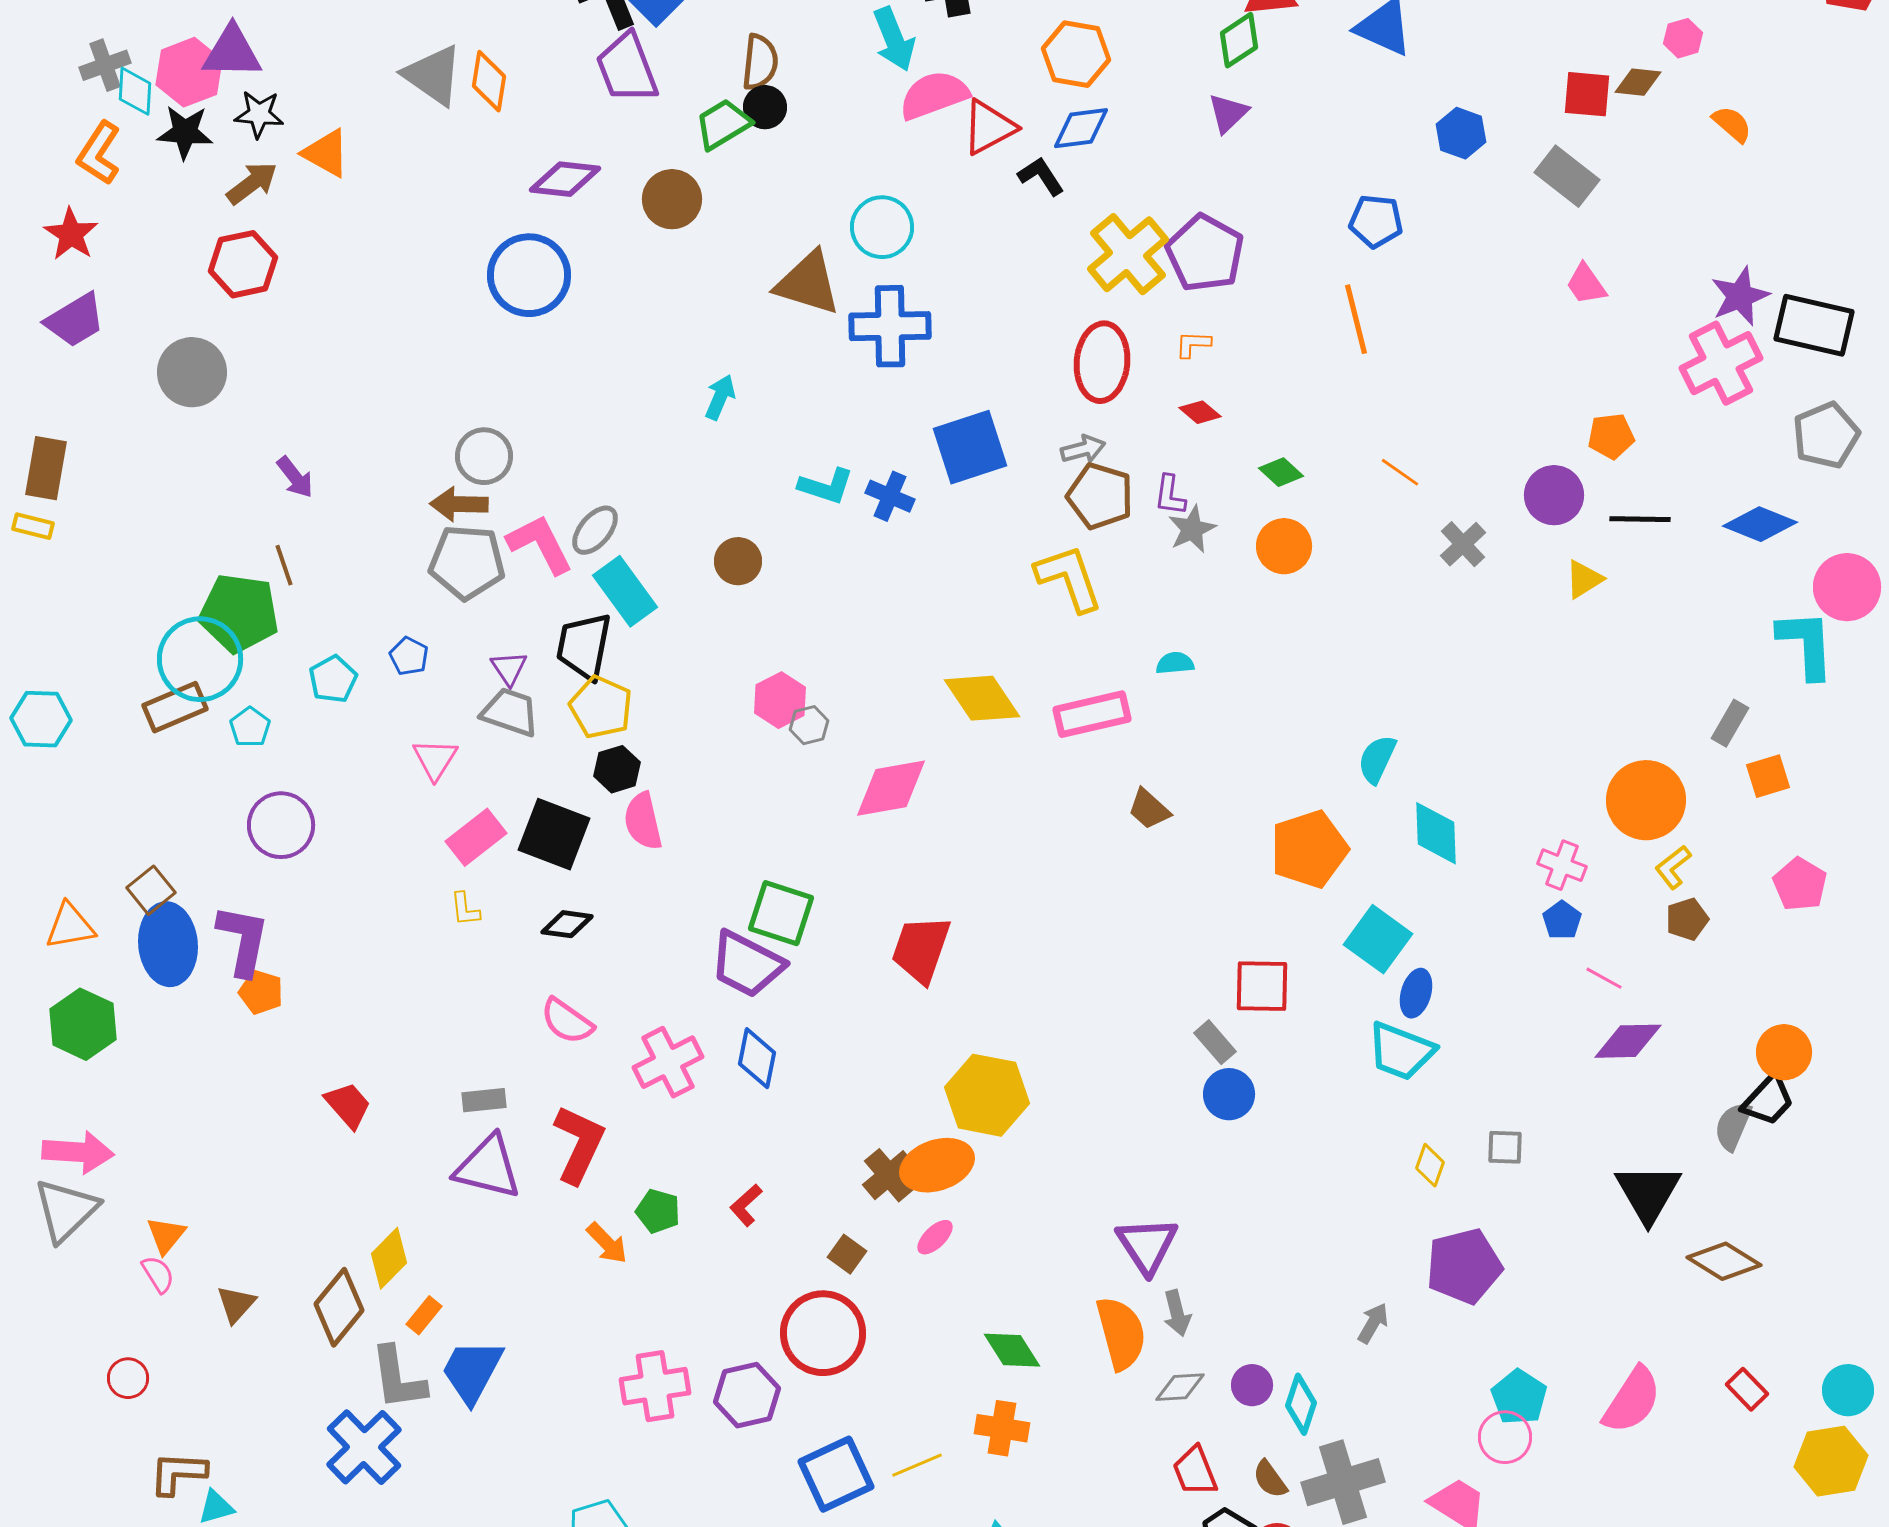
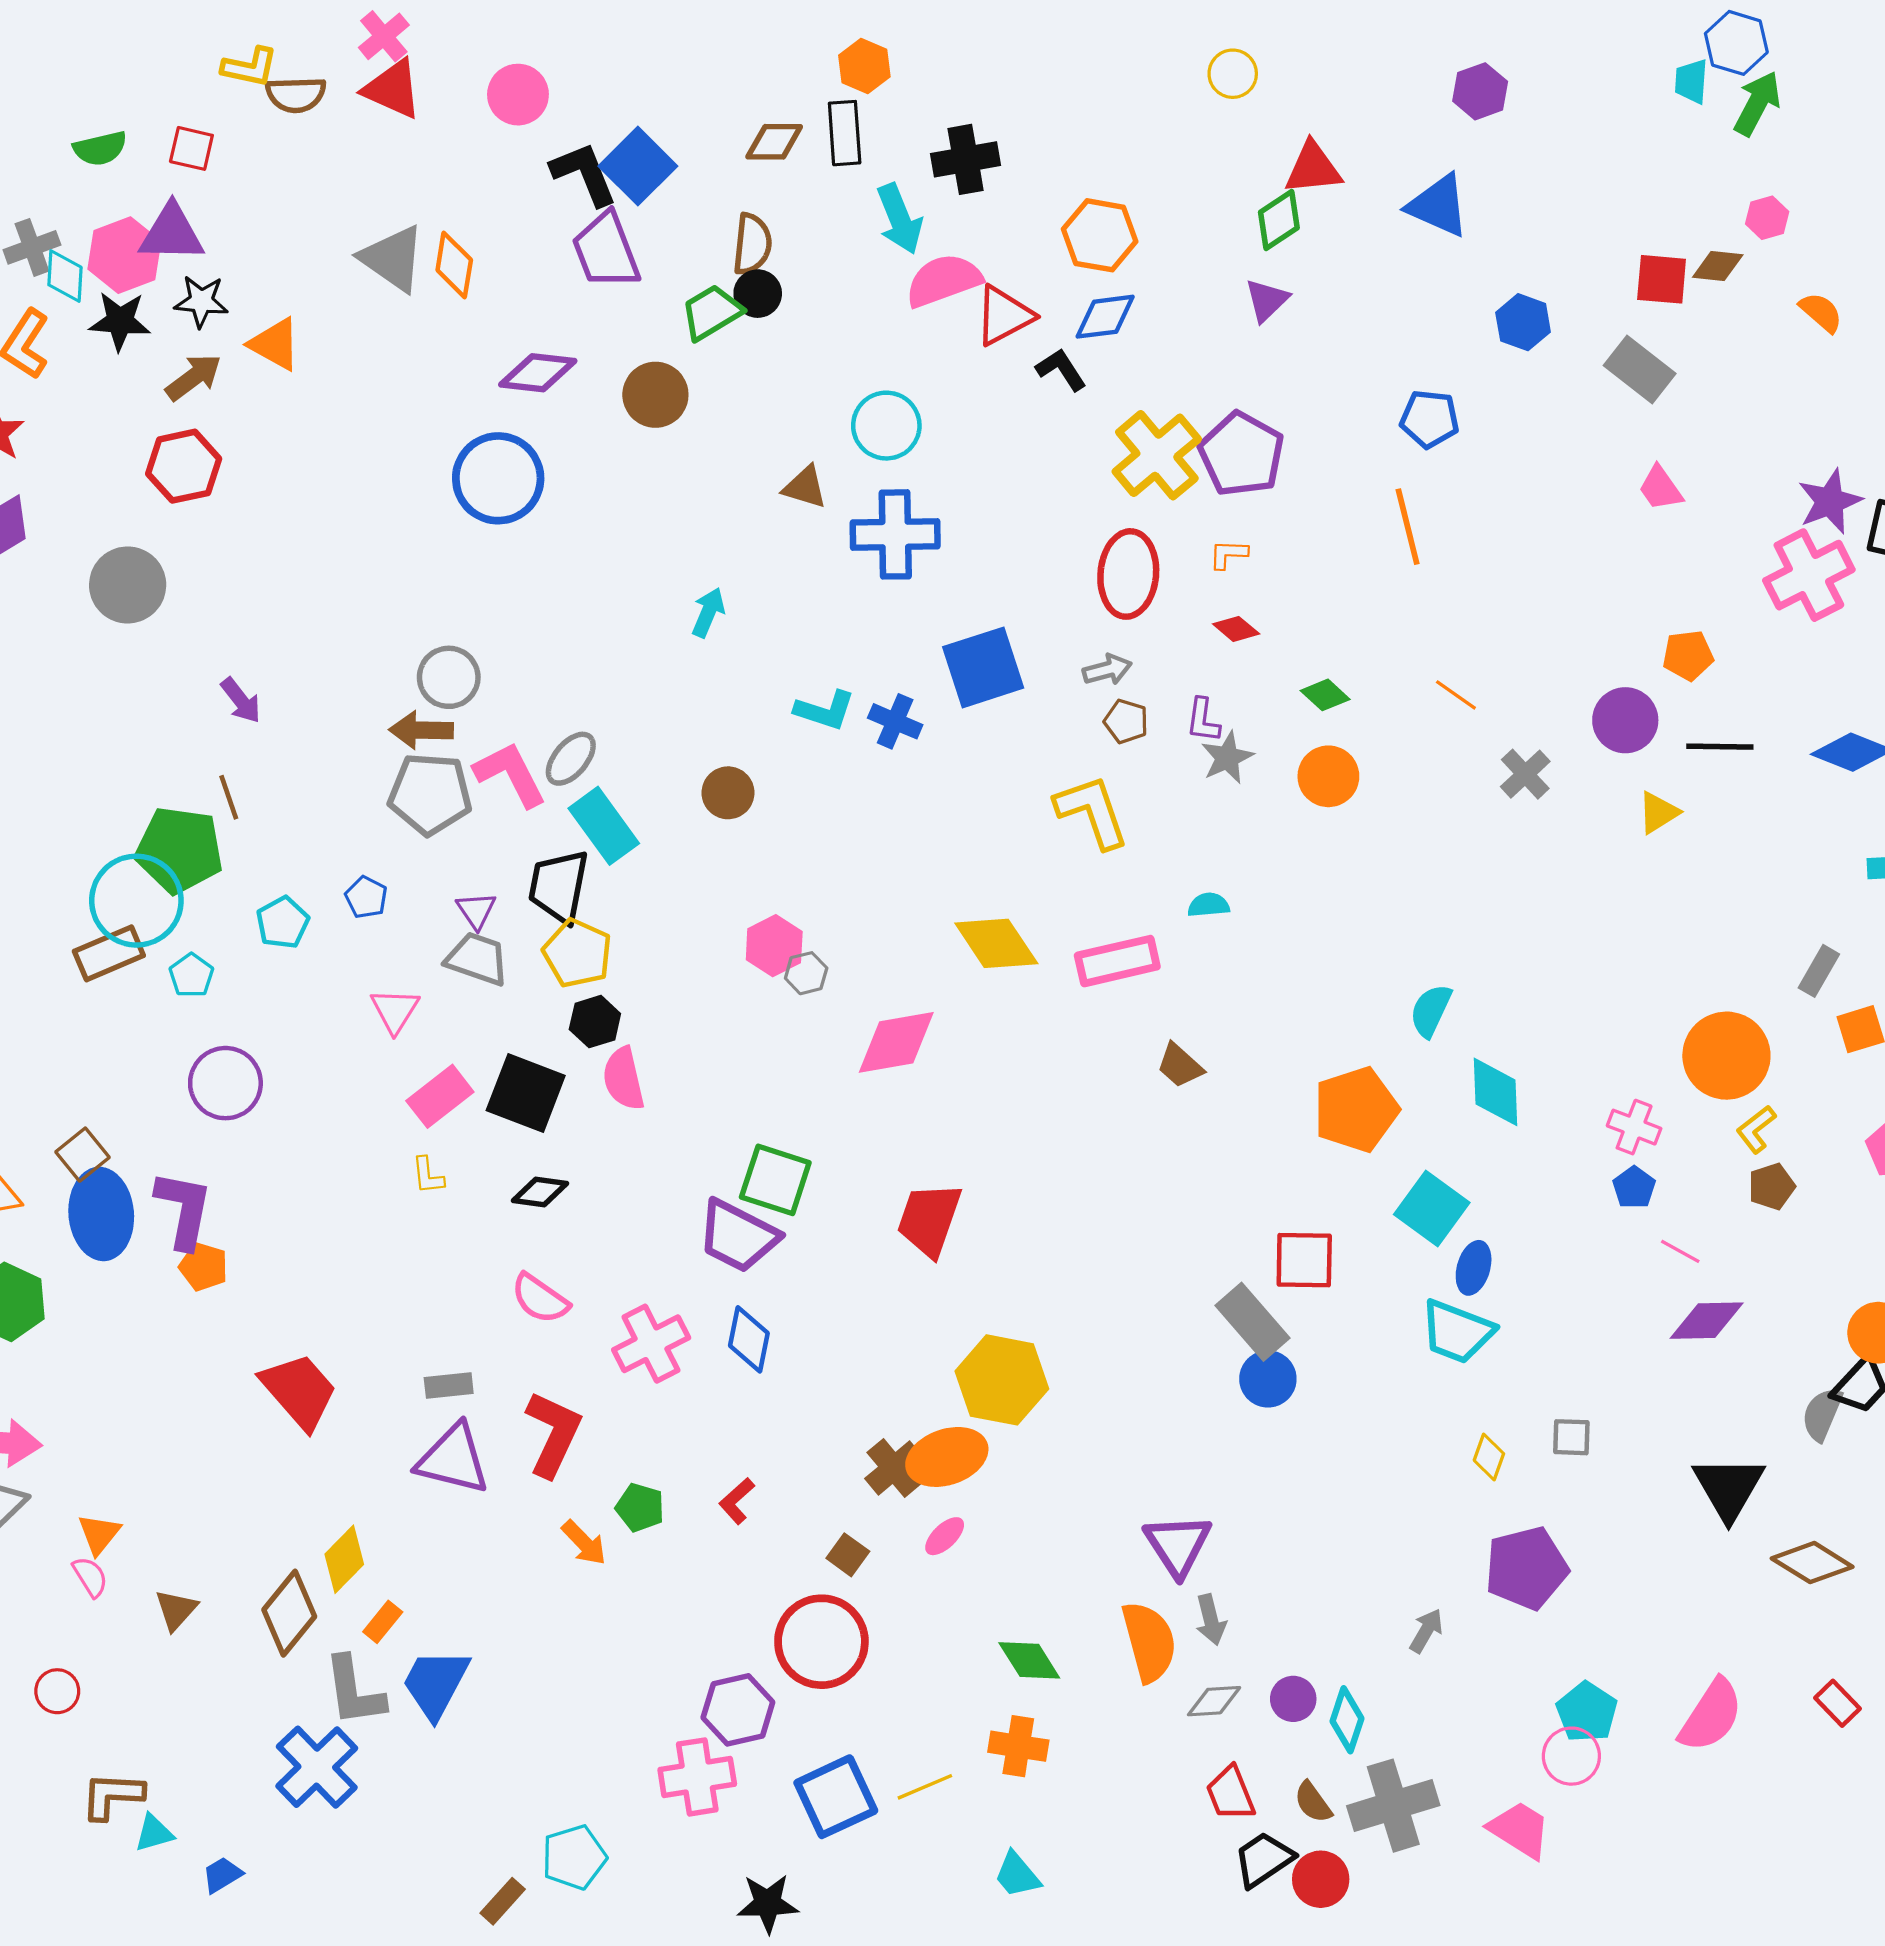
brown triangle: (808, 283) -> (805, 487), size x0.6
brown pentagon: (1100, 496) -> (1126, 721), size x0.6
gray rectangle: (1215, 1042) -> (1253, 1322), size x1.6
red trapezoid: (348, 1105) -> (299, 1391), size x1.5
pink cross: (655, 1386) -> (697, 1777), moved

